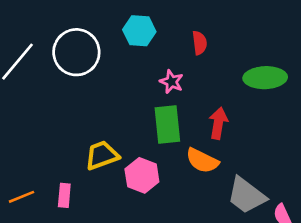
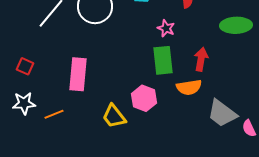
yellow trapezoid: (102, 155) -> (114, 116), moved, turned -108
orange semicircle: (202, 161) -> (189, 87), turned -35
pink rectangle: (64, 195) -> (78, 74), moved, size x1.8

